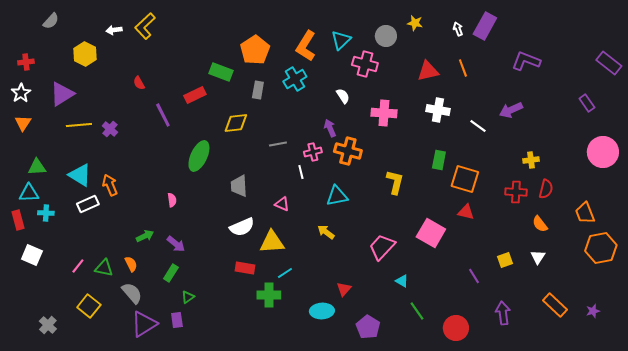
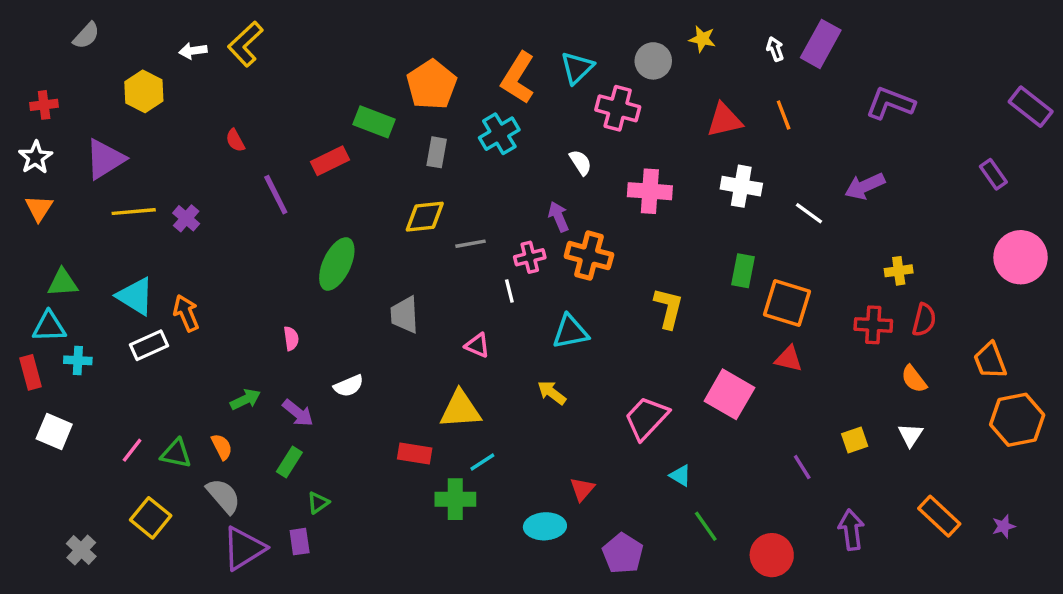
yellow diamond: (236, 123) -> (425, 217), moved
white semicircle: (242, 227) -> (349, 386), moved, size x0.7

